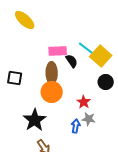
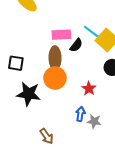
black semicircle: (72, 61) -> (76, 45), turned 72
gray star: (89, 119) -> (94, 121), moved
black star: (35, 120) -> (29, 94), moved, turned -30

